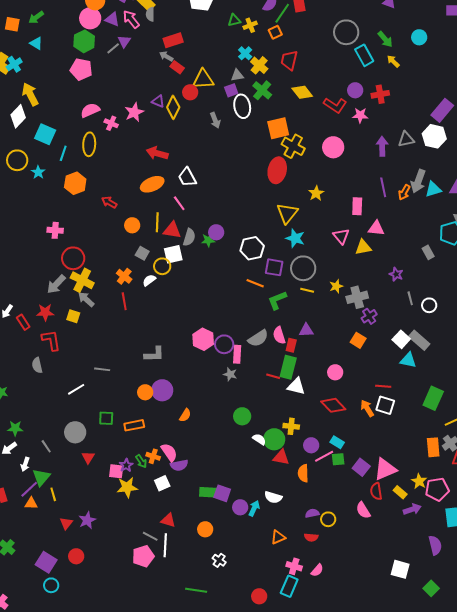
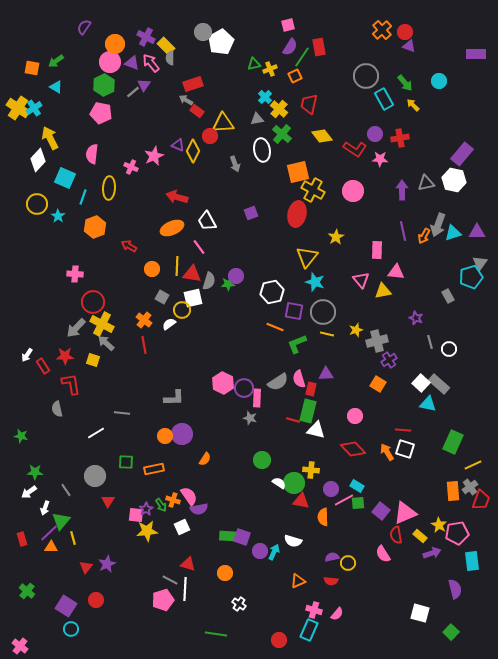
purple square: (231, 90) -> (251, 213), moved
pink semicircle: (90, 110) -> (92, 154), moved, turned -60

